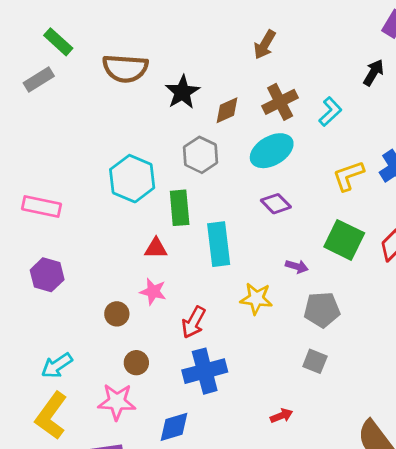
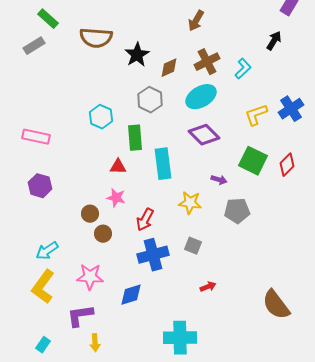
cyan hexagon: (132, 179) -> (101, 117), size x0.7
purple diamond: (276, 204) -> (204, 135), size x1.4
gray square: (315, 361) -> (193, 246), moved
brown circle: (136, 363) -> (103, 234), moved

